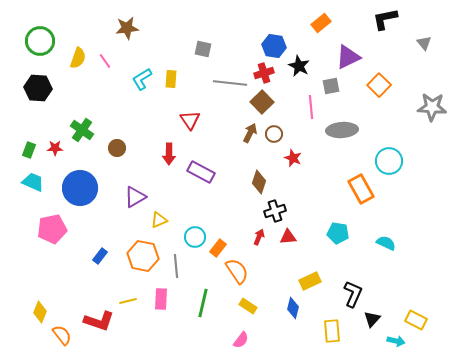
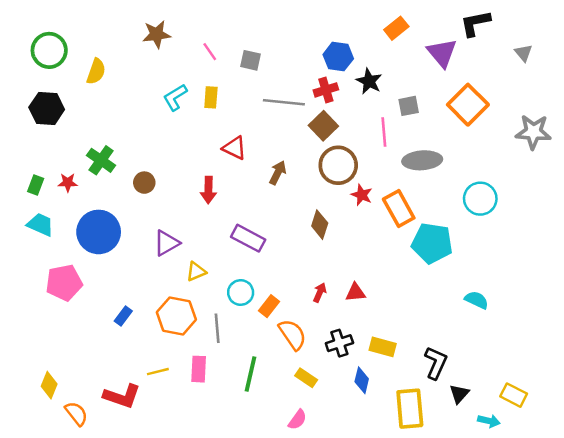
purple triangle: (348, 57) -> (442, 53), moved, turned -44
pink line: (105, 61) -> (210, 52), moved
orange square: (379, 85) -> (468, 105), size x1.4
red triangle: (190, 120) -> (234, 148), turned -30
brown arrow: (250, 133) -> (278, 173), moved
brown circle: (274, 134) -> (338, 165), size x1.8
purple rectangle: (201, 172) -> (248, 238), moved
orange rectangle: (361, 189) -> (399, 209), moved
black cross: (275, 211) -> (339, 343), moved
cyan pentagon: (338, 233) -> (432, 243), moved, size x1.5
yellow rectangle: (310, 281) -> (383, 347), turned 40
yellow rectangle: (332, 331) -> (410, 409), size x1.4

